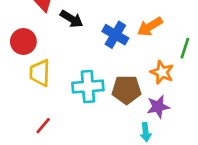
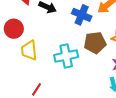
brown pentagon: (126, 90) -> (95, 43), moved

